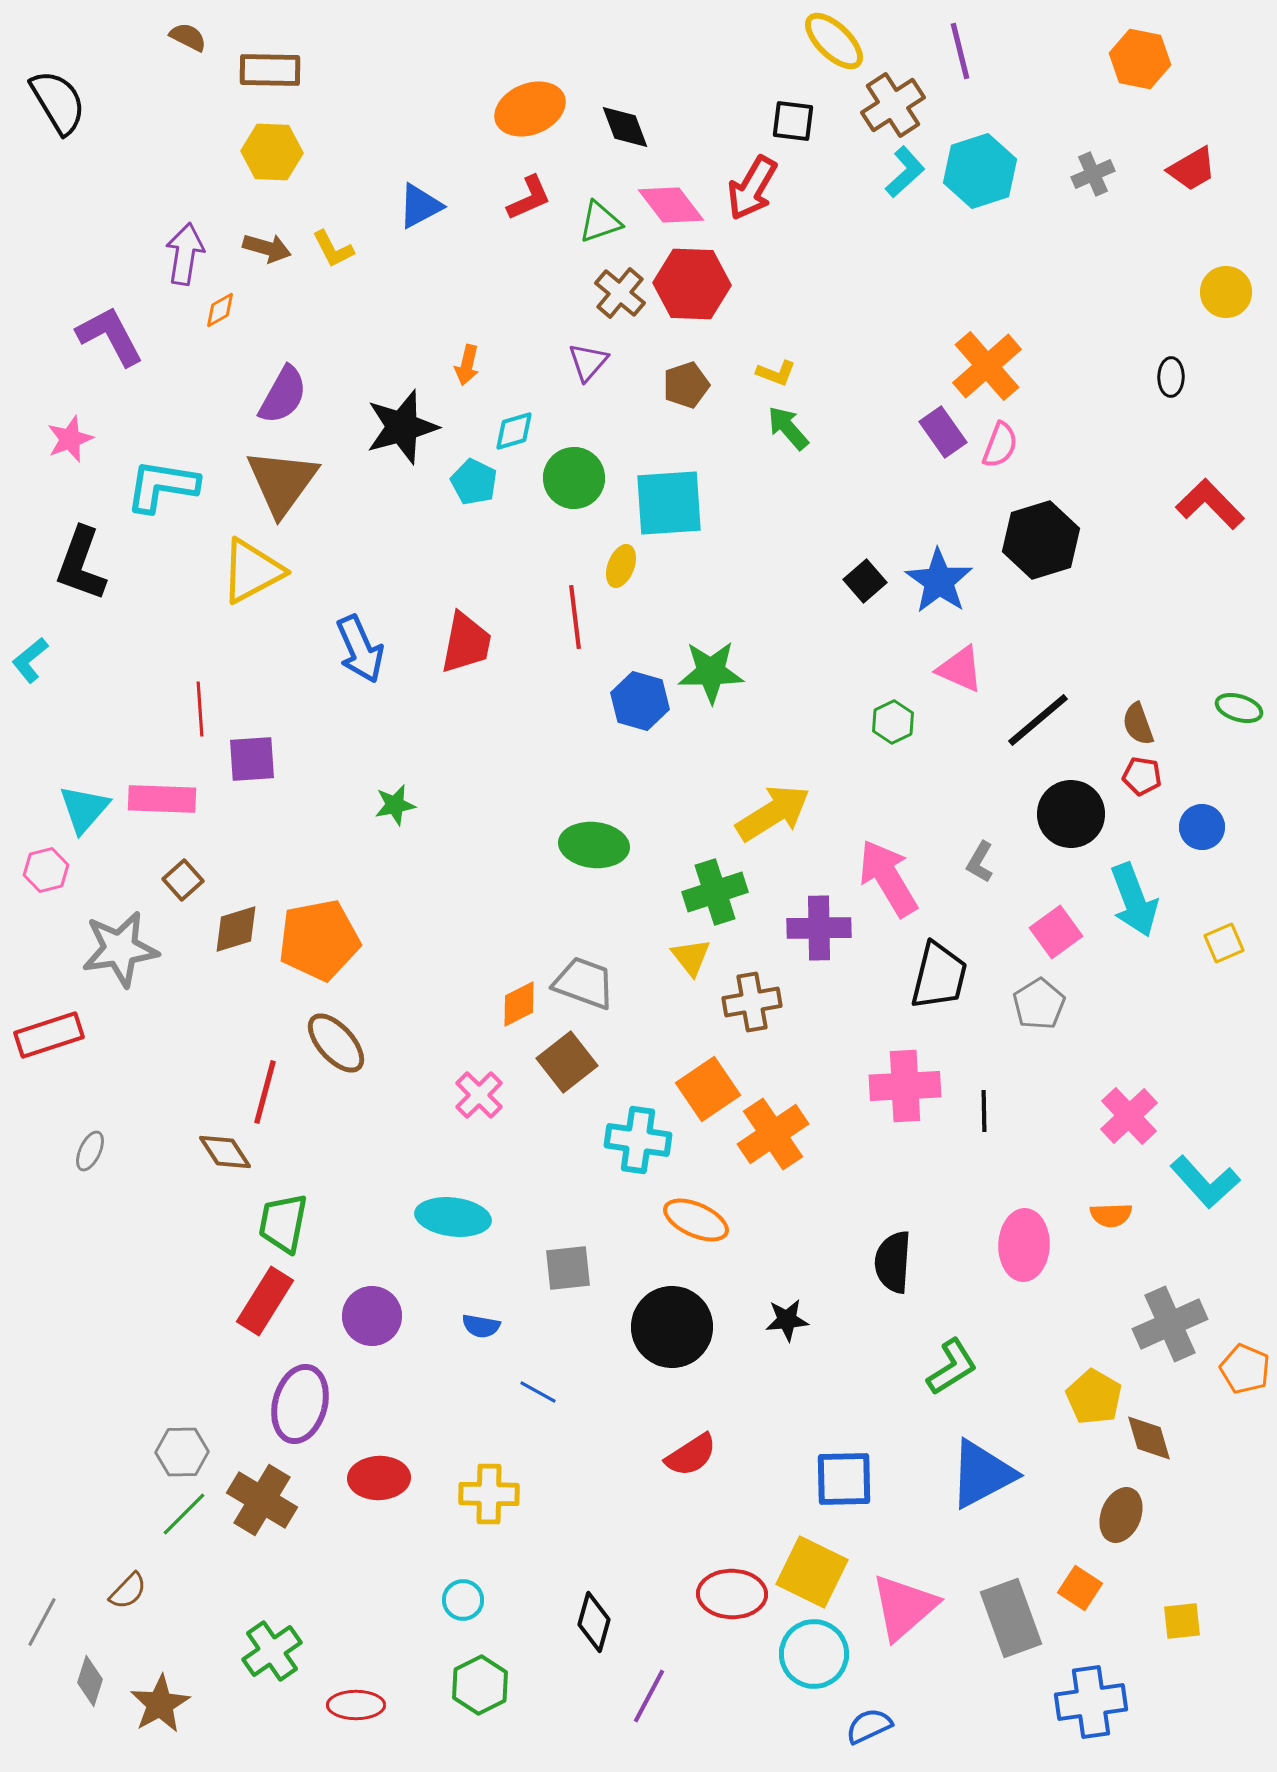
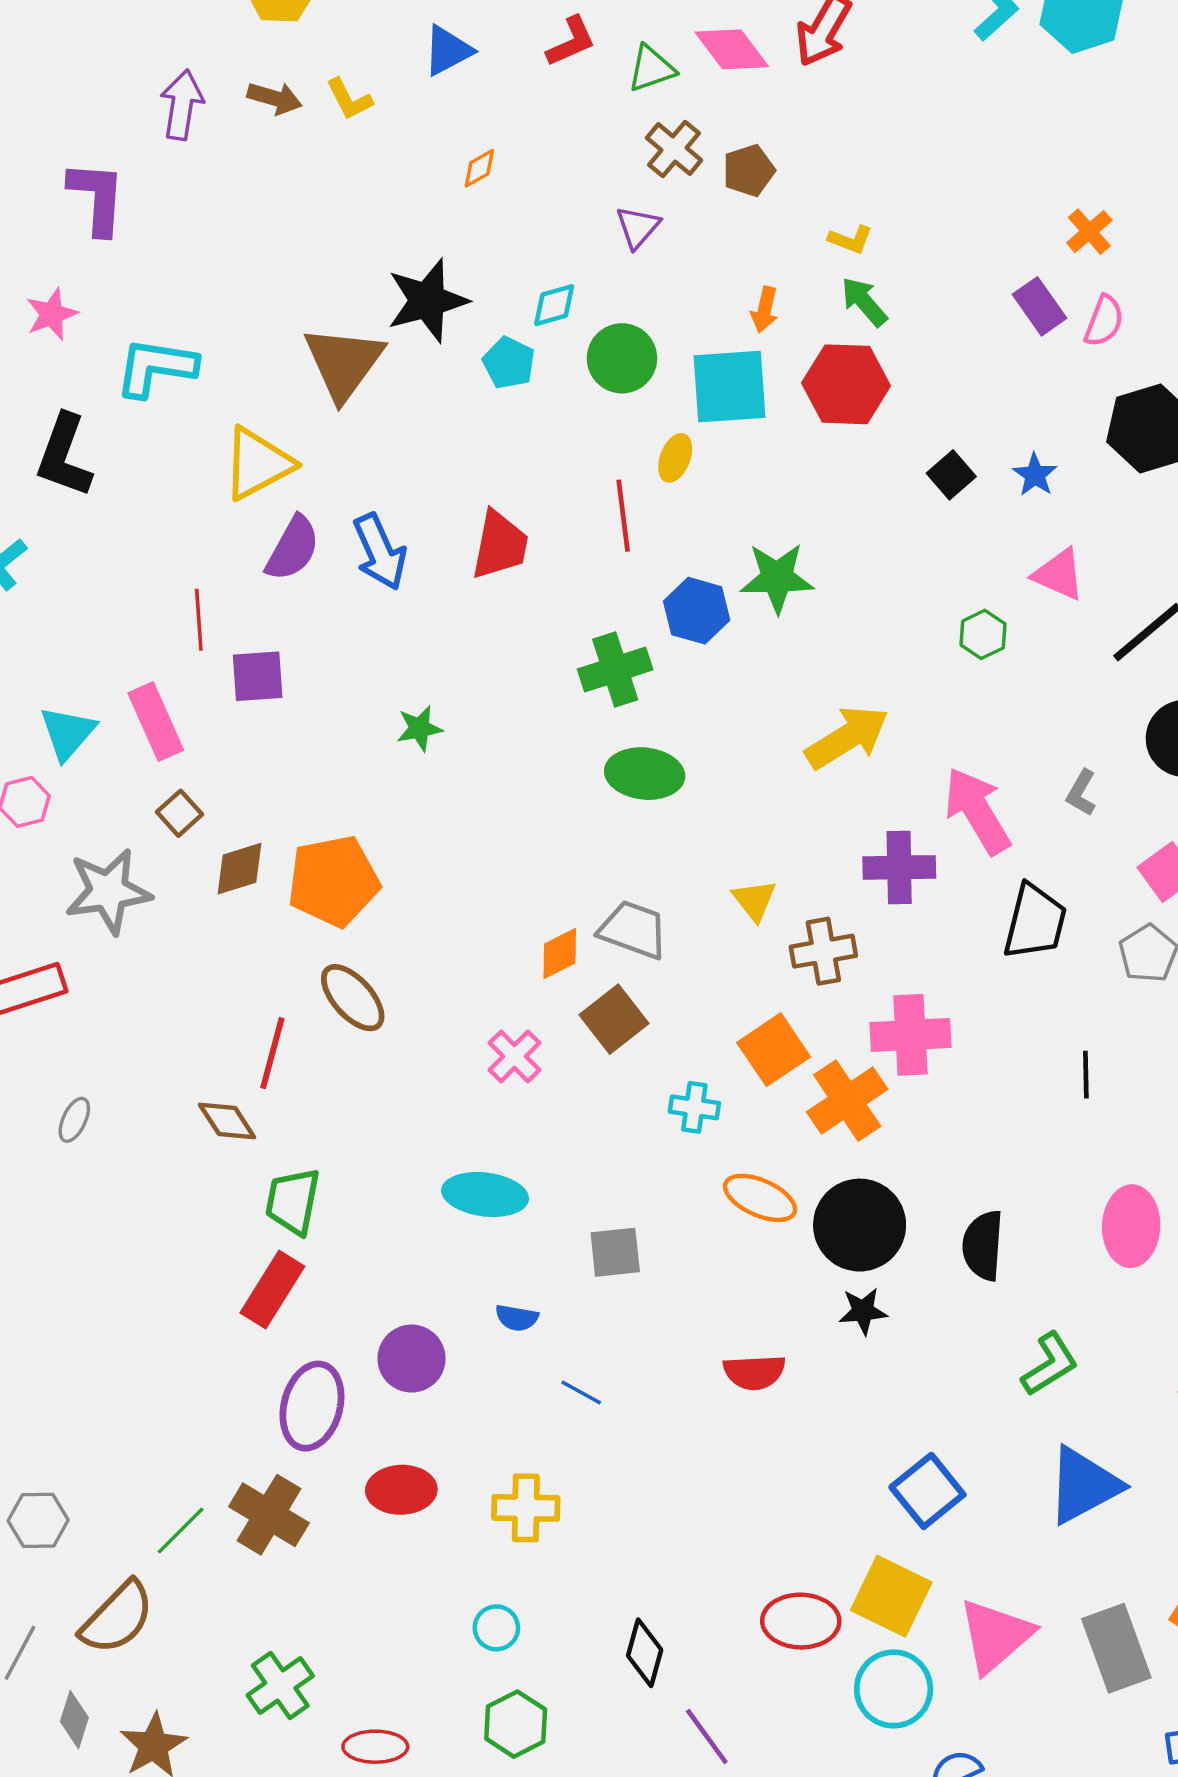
red hexagon: (692, 284) -> (846, 384), moved
orange diamond: (220, 310) -> (479, 168), moved
purple L-shape: (110, 336) -> (97, 198), turned 32
orange arrow: (467, 365) -> (765, 310), moved
orange cross: (987, 366) -> (1089, 232), size x0.6
brown pentagon: (686, 385) -> (749, 170), moved
purple semicircle: (283, 395) -> (293, 548), moved
brown triangle: (282, 482) -> (344, 363), moved
blue star: (939, 581) -> (1035, 475), size x0.6
pink rectangle: (162, 799) -> (156, 722), turned 64
green cross: (715, 892) -> (615, 669), moved
pink cross: (905, 1086) -> (911, 1035), moved
cyan cross: (638, 1140) -> (694, 1107), size x0.7
purple circle: (372, 1316) -> (412, 1359), moved
black circle: (672, 1327) -> (860, 1225), moved
gray hexagon: (182, 1452) -> (38, 1520), moved
red semicircle: (691, 1455) -> (754, 1372), moved, turned 30
blue square: (844, 1479) -> (927, 1491), turned -38
brown semicircle: (128, 1591) -> (117, 1618), size x1.8
purple line: (649, 1696) -> (707, 1736), turned -64

